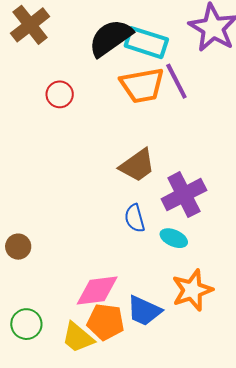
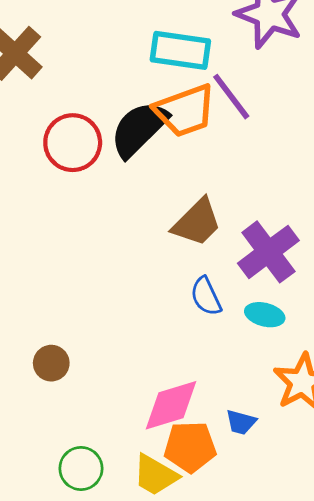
black semicircle: (110, 38) -> (139, 129), moved
red circle: (60, 94) -> (73, 143), size x1.5
blue trapezoid: (144, 311) -> (241, 422), size x0.6

